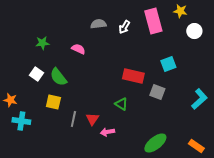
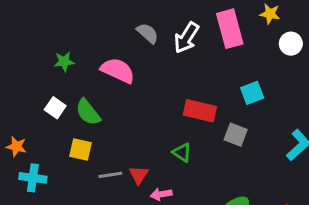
gray semicircle: (98, 24) -> (148, 33), turned 49
white arrow: (124, 27) -> (186, 38), size x1.5
pink semicircle: (78, 49) -> (118, 70), size x1.6
gray line: (73, 119) -> (110, 175), turned 70

